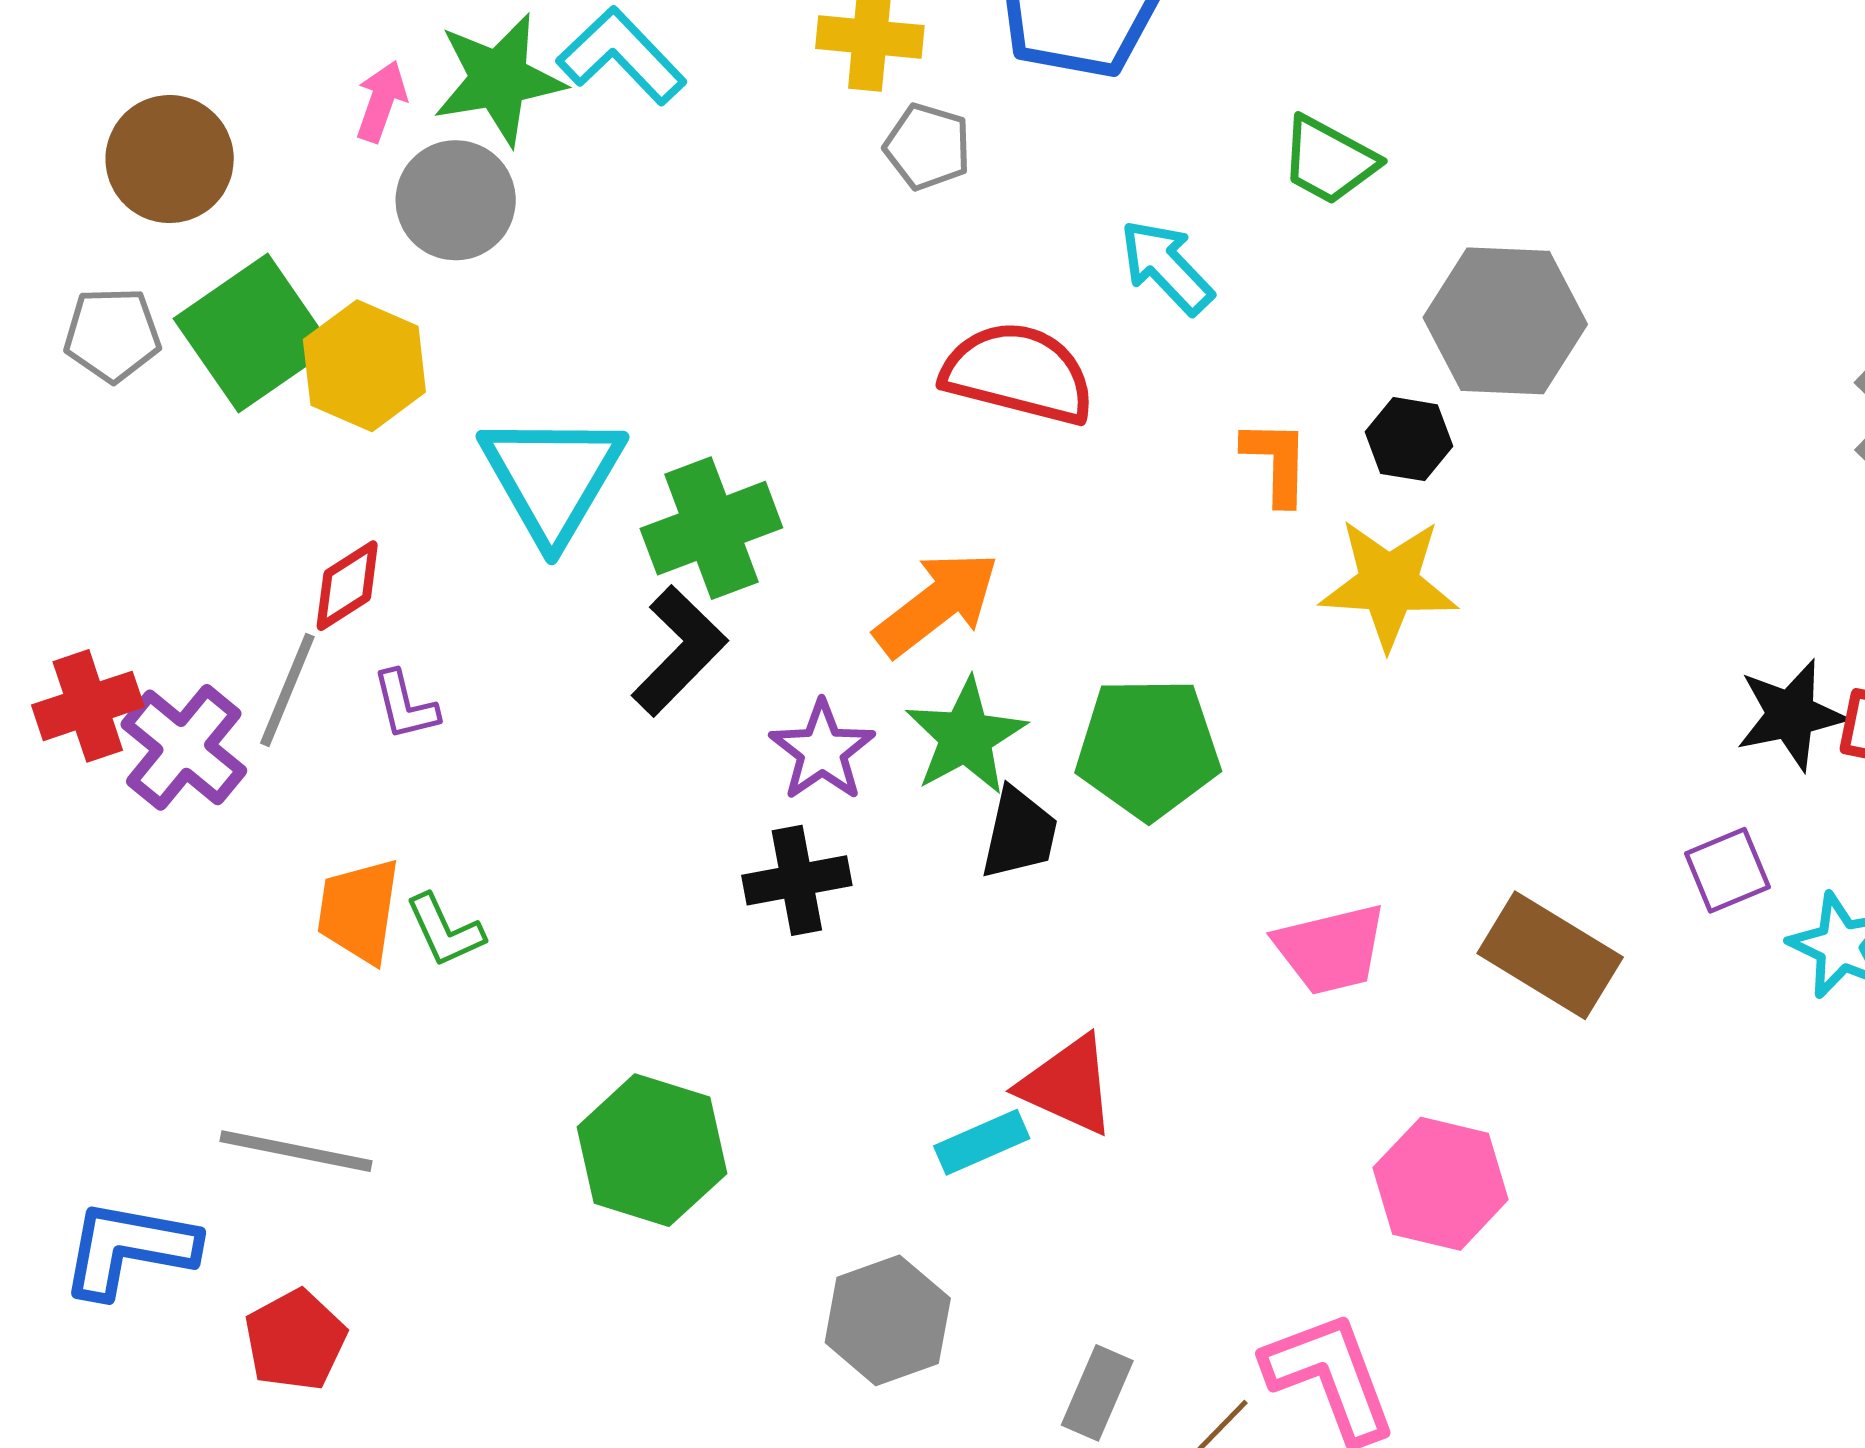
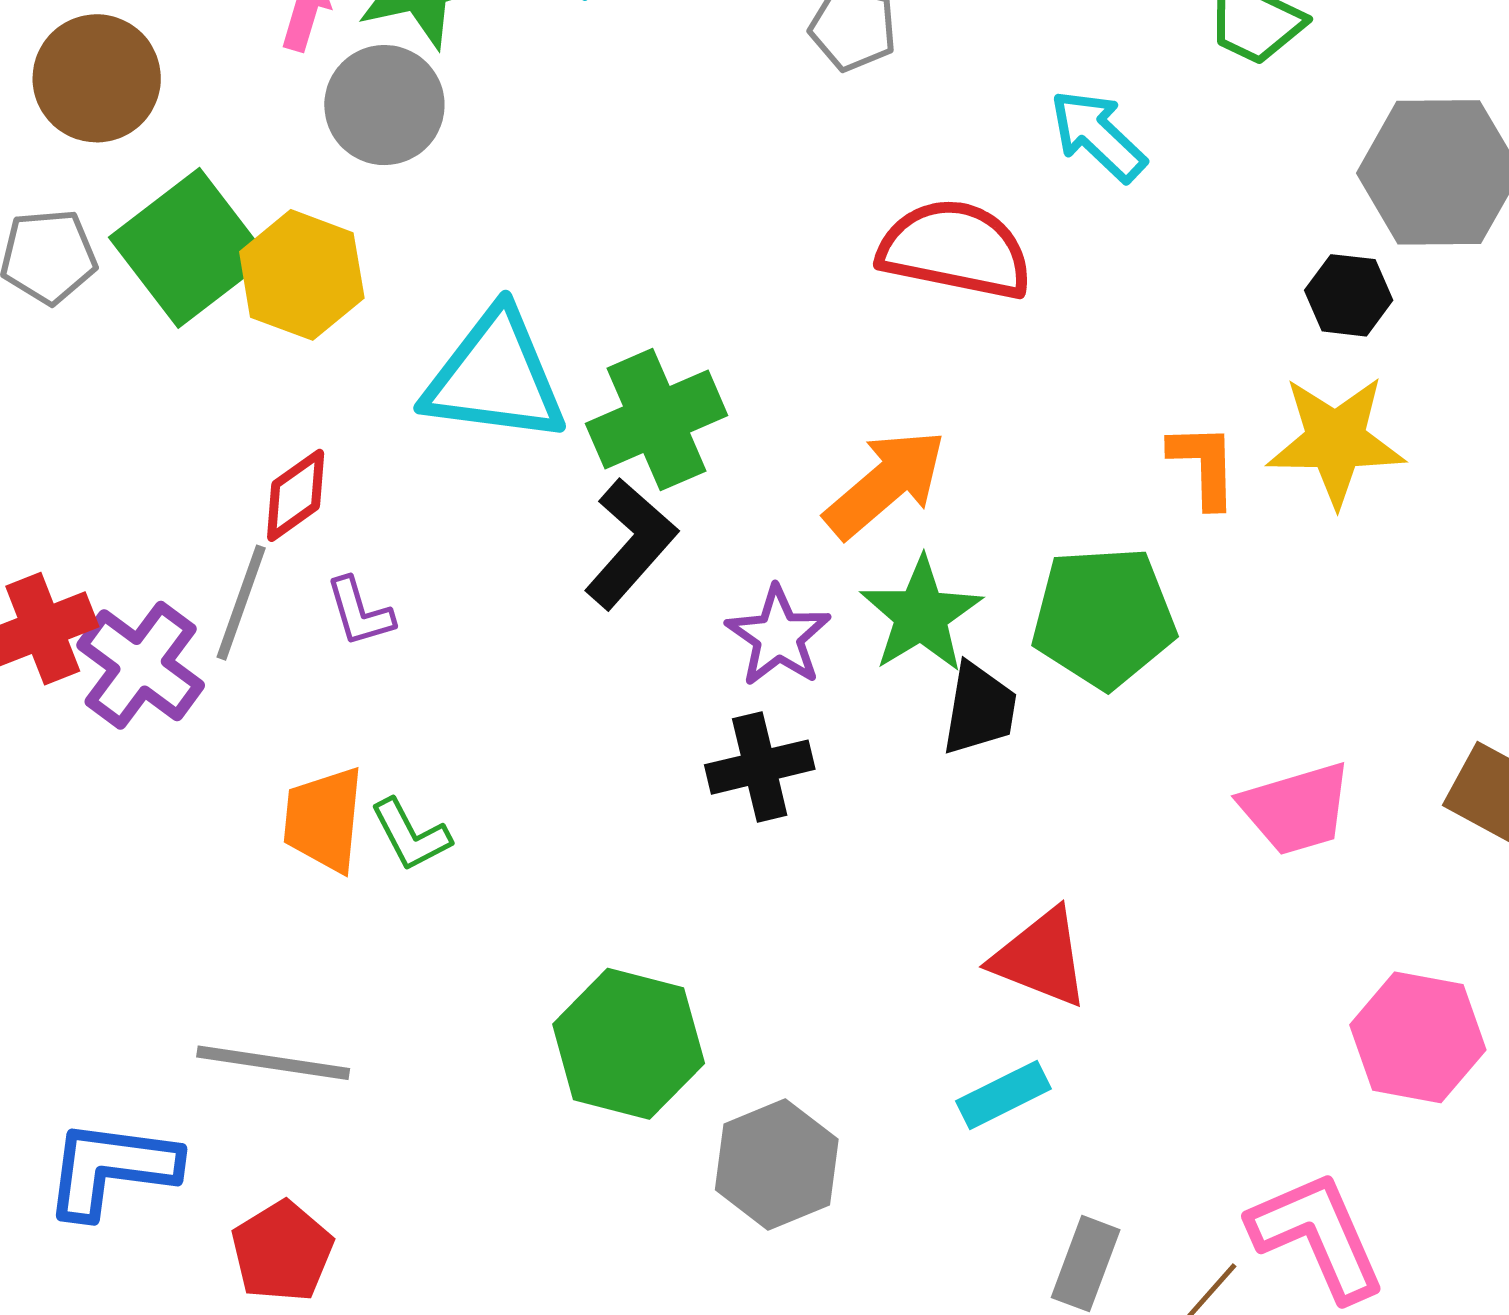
orange L-shape: (1276, 462) -> (1204, 465), moved
cyan triangle: (552, 477) -> (495, 377), turned -50
cyan rectangle: (982, 1142) -> (1003, 1095), moved
gray hexagon: (888, 1320) -> (777, 1165), moved

